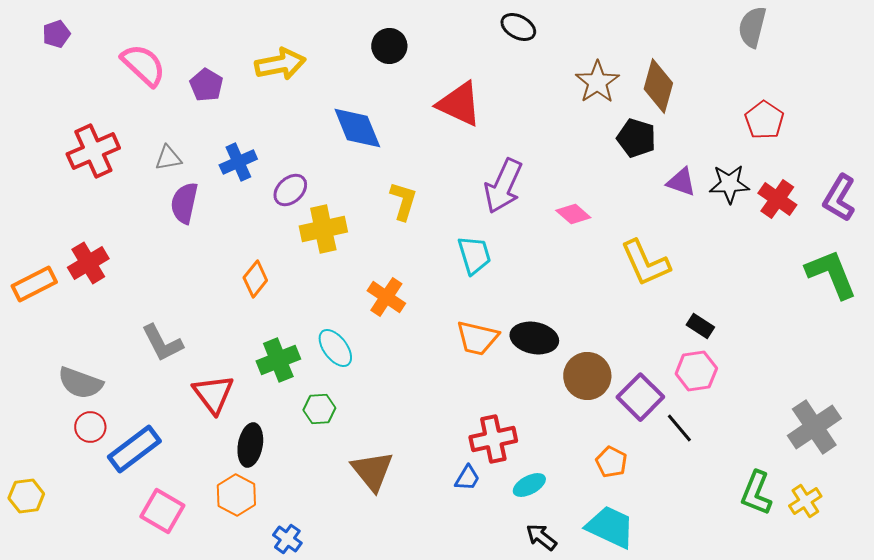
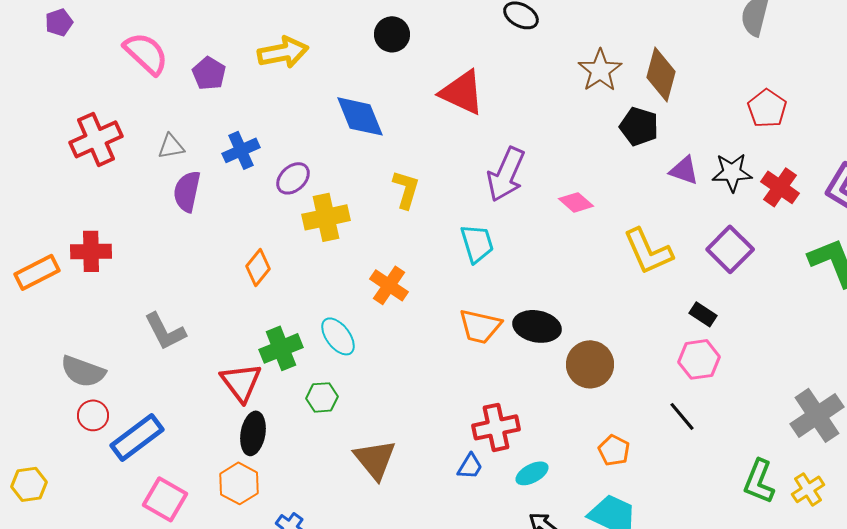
red cross: (88, 263) -> (91, 251), turned 30
red triangle: (213, 394) -> (241, 382), moved
purple square: (640, 397) -> (730, 249), moved

